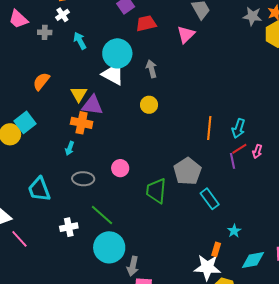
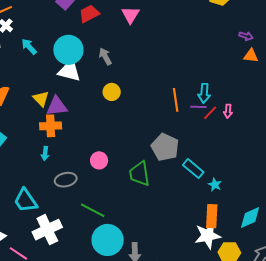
purple line: (233, 161) -> (198, 107), moved, turned -63
white cross: (69, 227) -> (47, 230), moved, size x1.6
cyan star: (234, 231) -> (215, 185), moved
orange rectangle: (216, 249) -> (212, 216), size x1.6

